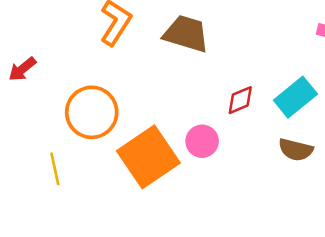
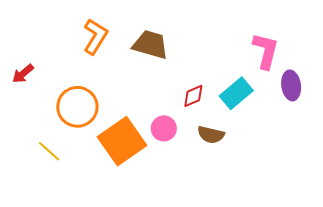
brown semicircle: (296, 150) -> (211, 135), moved
yellow line: (55, 169) -> (49, 151), turned -35

